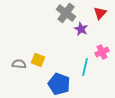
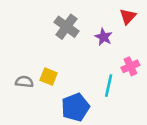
gray cross: (66, 13) -> (66, 27), moved
blue pentagon: (59, 84) -> (75, 107), turned 30

